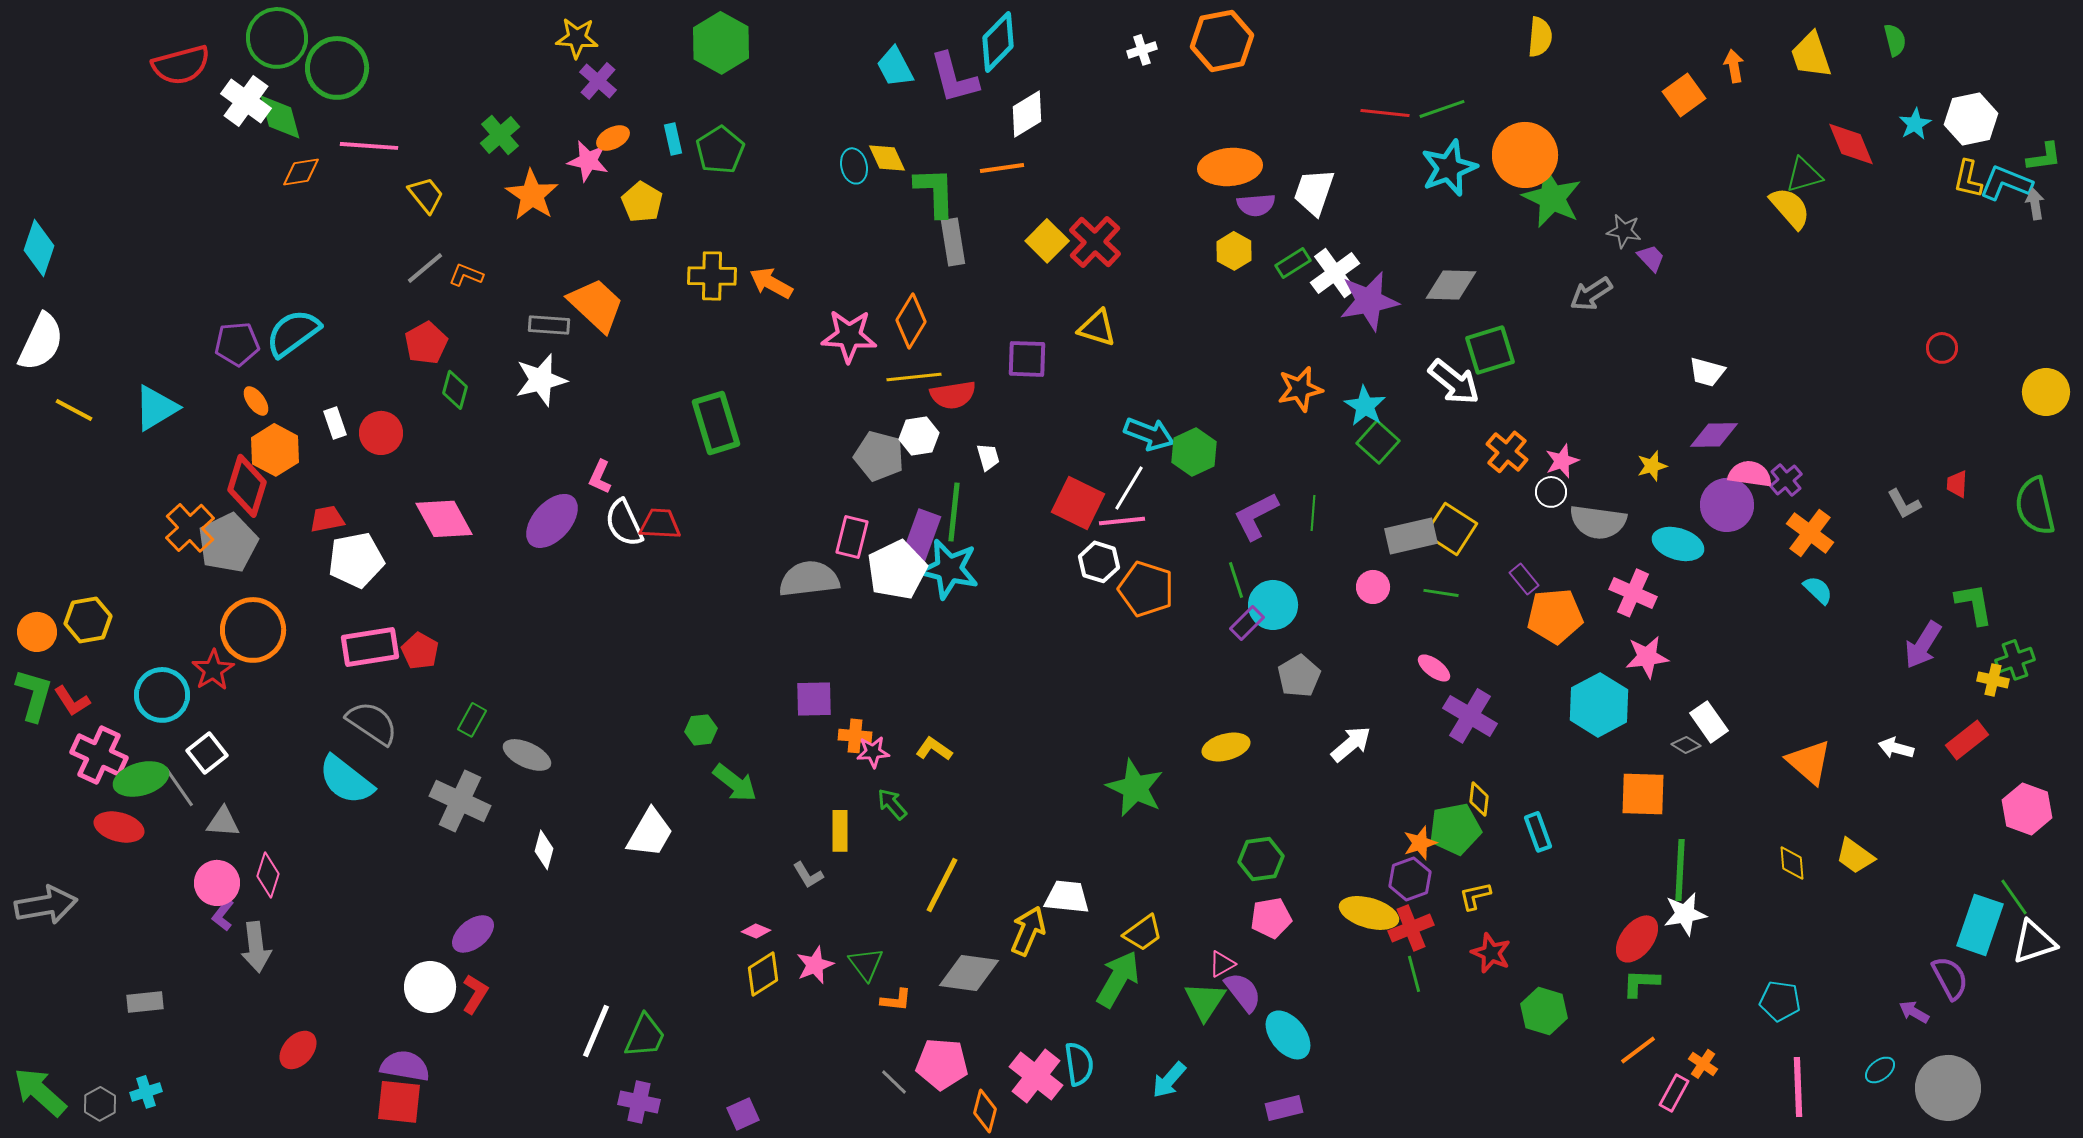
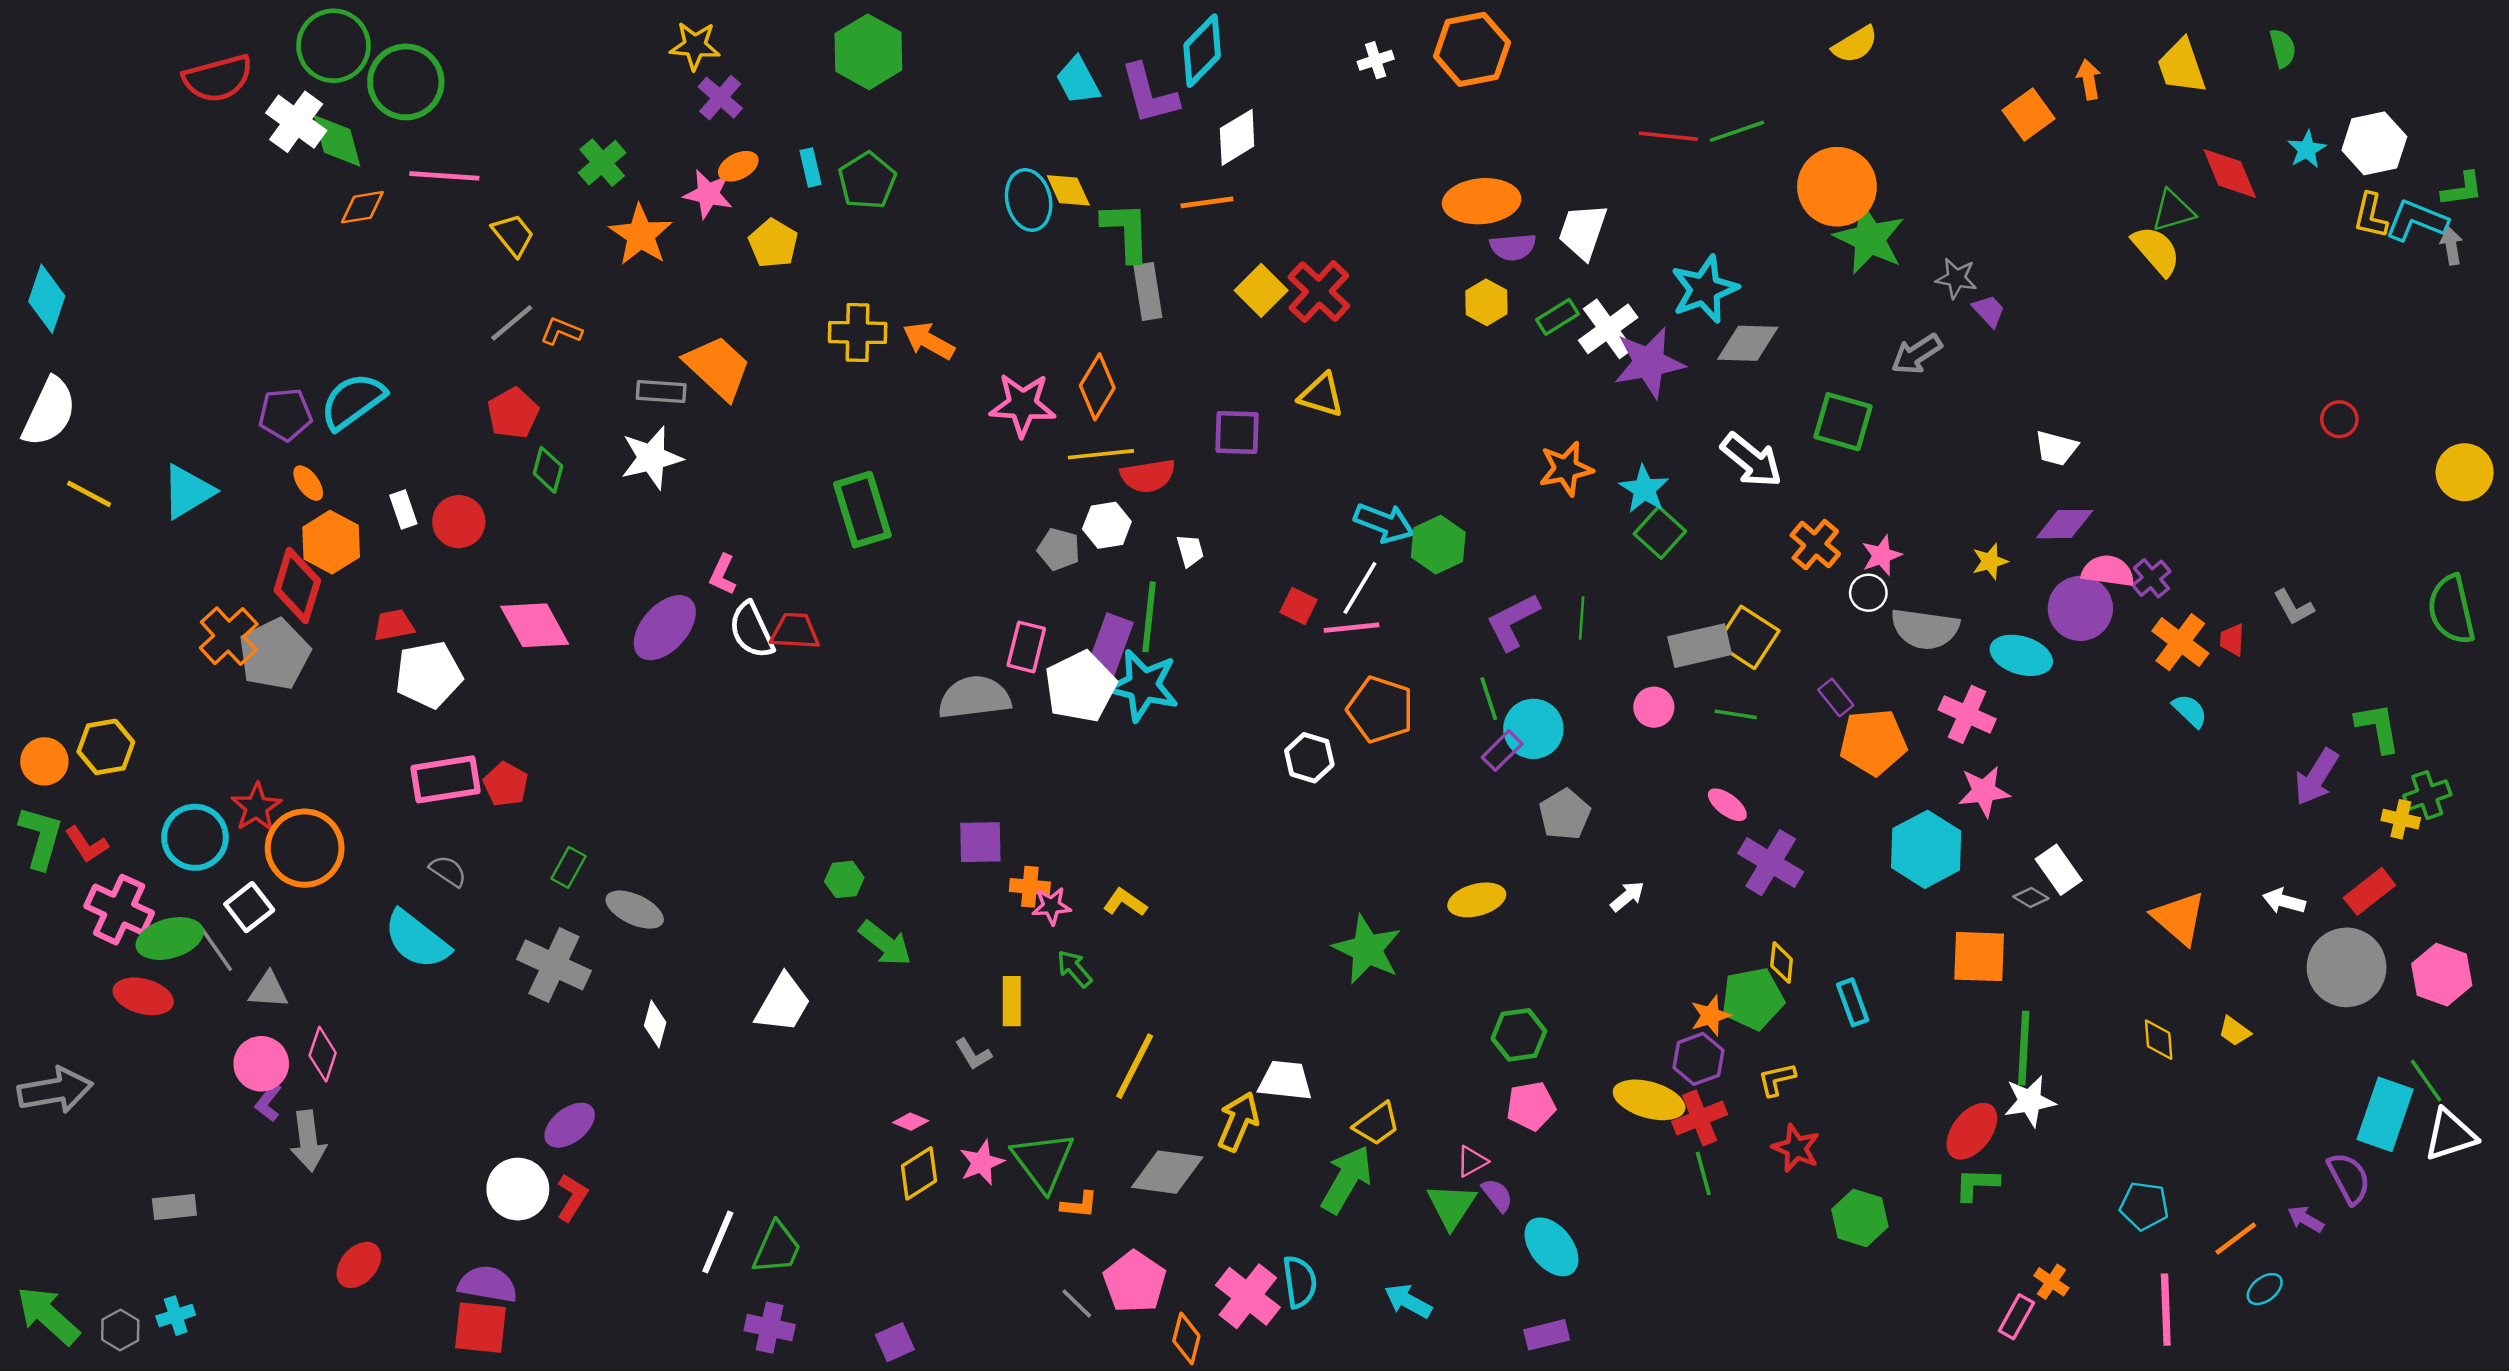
yellow semicircle: (1540, 37) -> (1855, 45), turned 54
cyan ellipse: (854, 166) -> (1029, 200), size x1.4
cyan star: (1449, 168) -> (1704, 289), moved
green square: (1490, 350) -> (1843, 422), moved, turned 33
gray pentagon: (879, 456) -> (1059, 549), size x0.7
red trapezoid: (1957, 484) -> (2232, 640), moved
red square: (1078, 503) -> (1298, 606), size x0.6
white hexagon: (1099, 562) -> (1309, 758), moved
orange circle: (253, 630) -> (305, 848), moved
gray semicircle: (372, 723) -> (448, 871), size x0.6
white arrow: (1351, 744) -> (1627, 896), size x0.7
yellow trapezoid: (1855, 856) -> (2235, 1031), size x0.7
green triangle: (866, 964) -> (1043, 1161), size x1.5
purple semicircle: (1243, 992) -> (1497, 1195), size x0.7
orange line: (1638, 1050) -> (2236, 1238), moved
pink pentagon: (942, 1064) -> (1135, 1282), turned 30
cyan arrow: (1169, 1080) -> (1408, 1301), turned 78
gray circle: (1948, 1088) -> (2347, 967), moved

